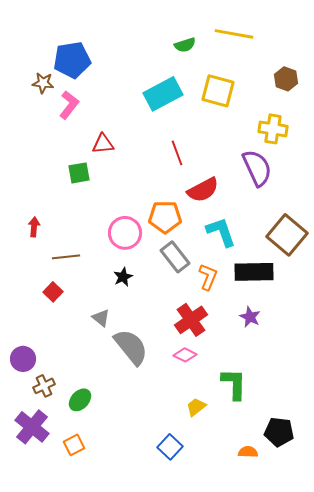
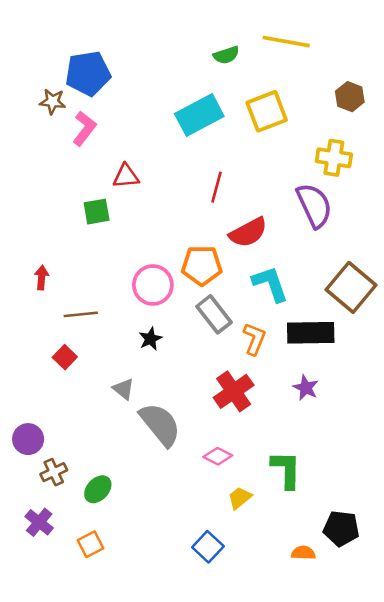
yellow square: (218, 91) -> (267, 111), turned -36
red line: (177, 153) -> (216, 187), turned 35
pink diamond: (185, 355) -> (218, 456), moved
purple cross: (32, 427) -> (39, 522), size x0.7

